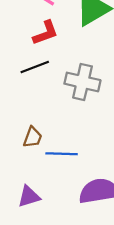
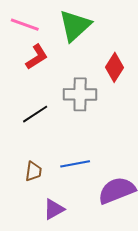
black line: (35, 67) -> (35, 114), moved
brown trapezoid: (33, 137) -> (34, 171), moved

